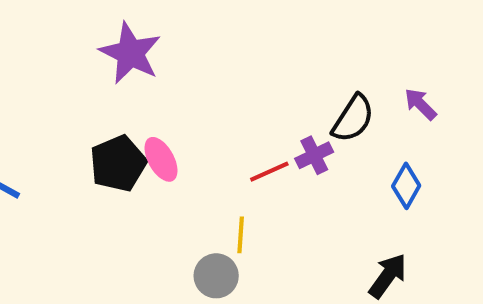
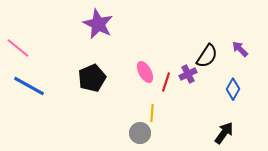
pink ellipse: (161, 159) -> (145, 72), moved
red line: (269, 172) -> (166, 82), turned -48

